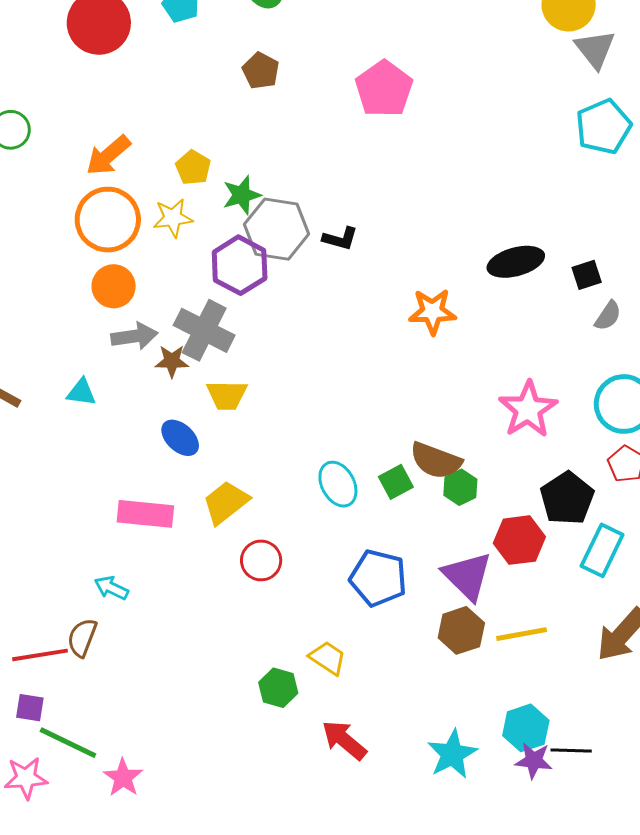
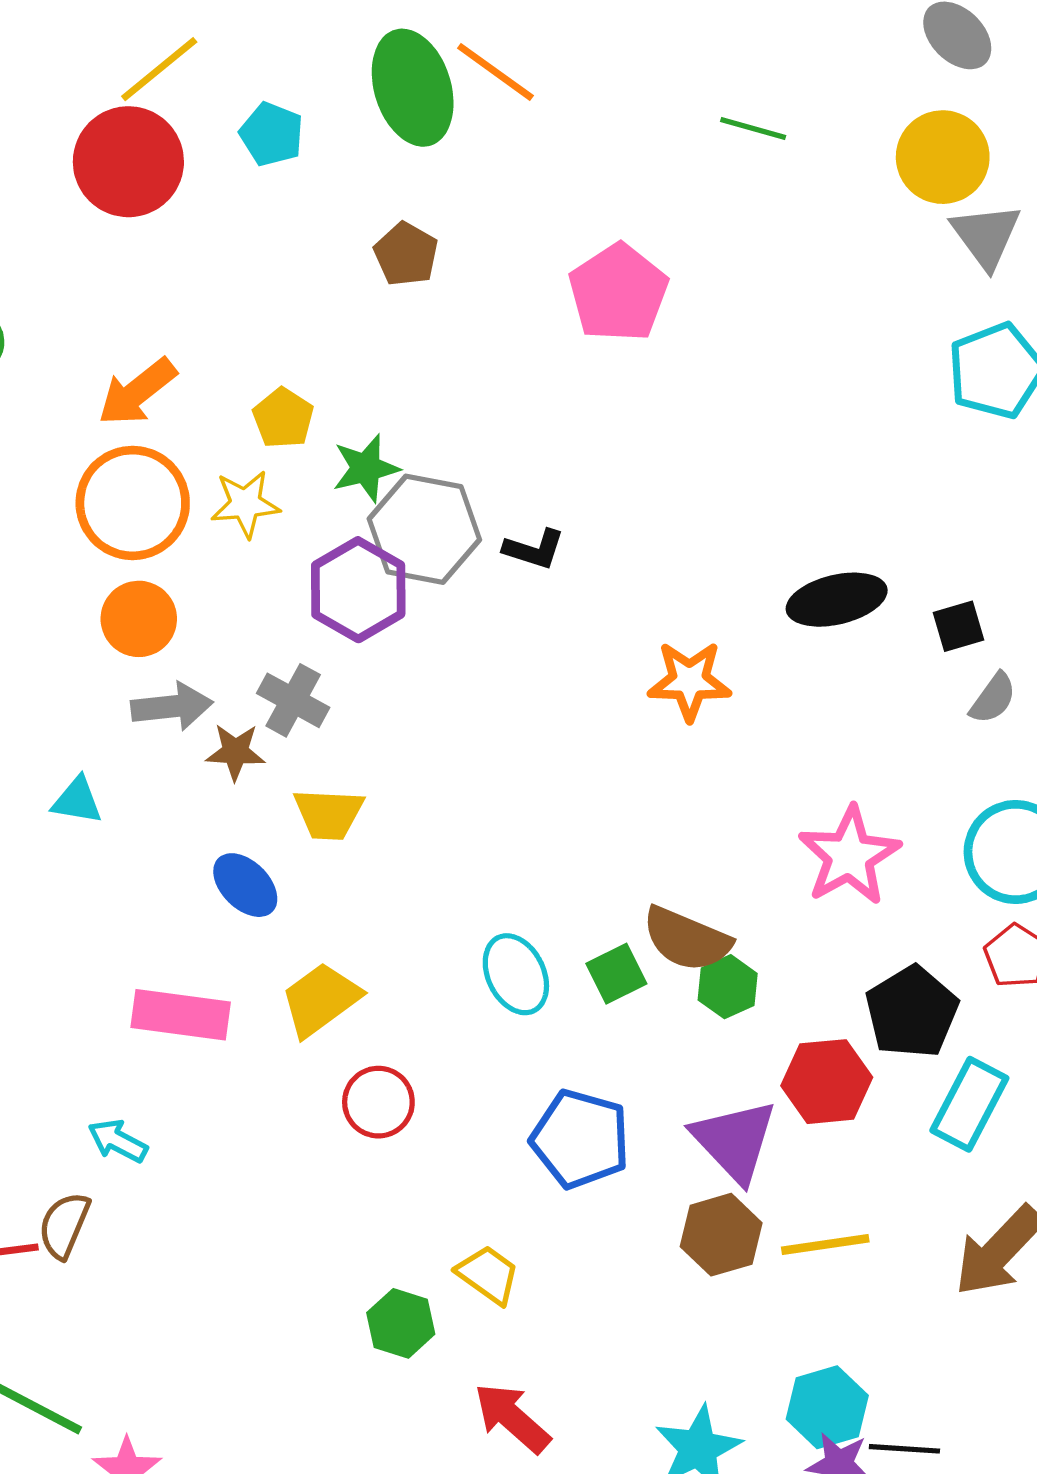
gray cross: (204, 330) -> (293, 700), size x0.7

